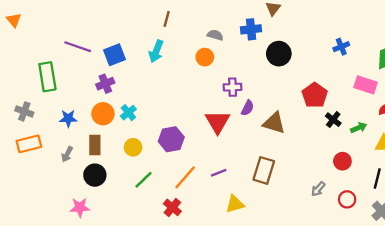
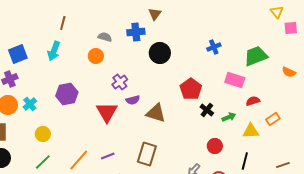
purple cross: (233, 87) -> (120, 82), turned -35
purple semicircle: (248, 108) -> (133, 100), turned 48
purple hexagon: (171, 139) -> (67, 94), moved
yellow circle: (133, 147) -> (43, 134), moved

